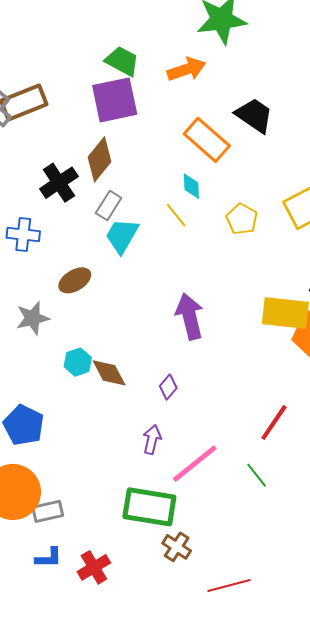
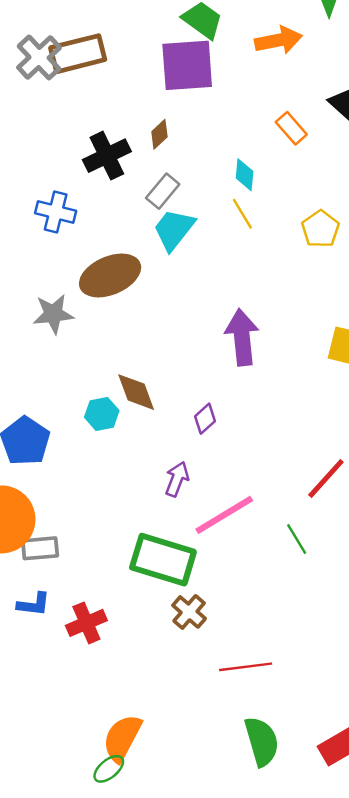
orange rectangle: (207, 140) -> (291, 128), size x0.6
brown diamond: (100, 159) -> (159, 134), size x0.6
cyan diamond: (191, 186) -> (245, 175), moved
brown ellipse: (75, 280) -> (110, 275), size x1.5
cyan hexagon: (78, 362) -> (102, 414), moved

